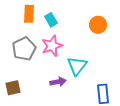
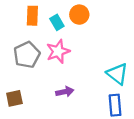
orange circle: (98, 25) -> (79, 15), moved
cyan triangle: (77, 66) -> (117, 74), moved, turned -30

